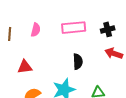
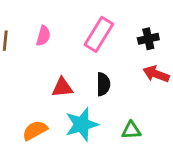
pink rectangle: (74, 28) -> (99, 34), turned -55
red triangle: (25, 67) -> (62, 87), moved

